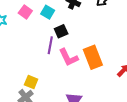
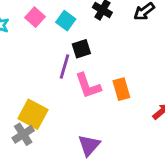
orange rectangle: (93, 57) -> (121, 89), size x0.7
yellow square: (31, 82) -> (33, 114), size x1.5

